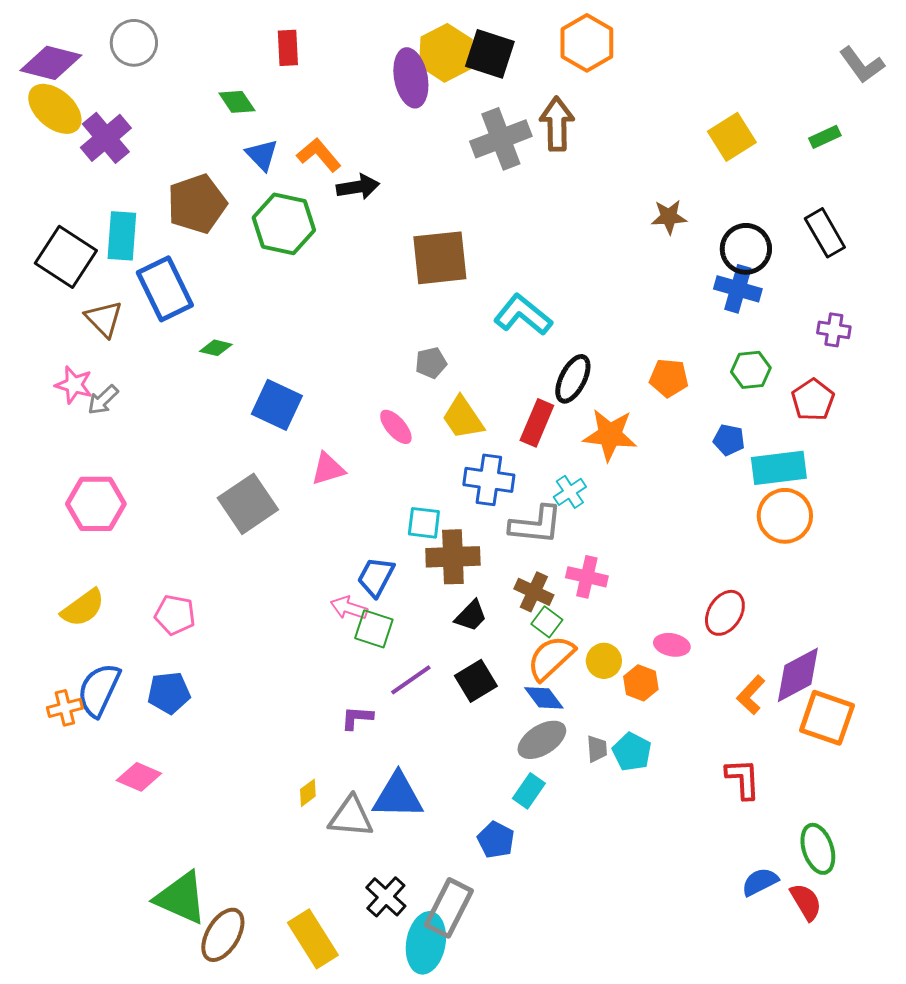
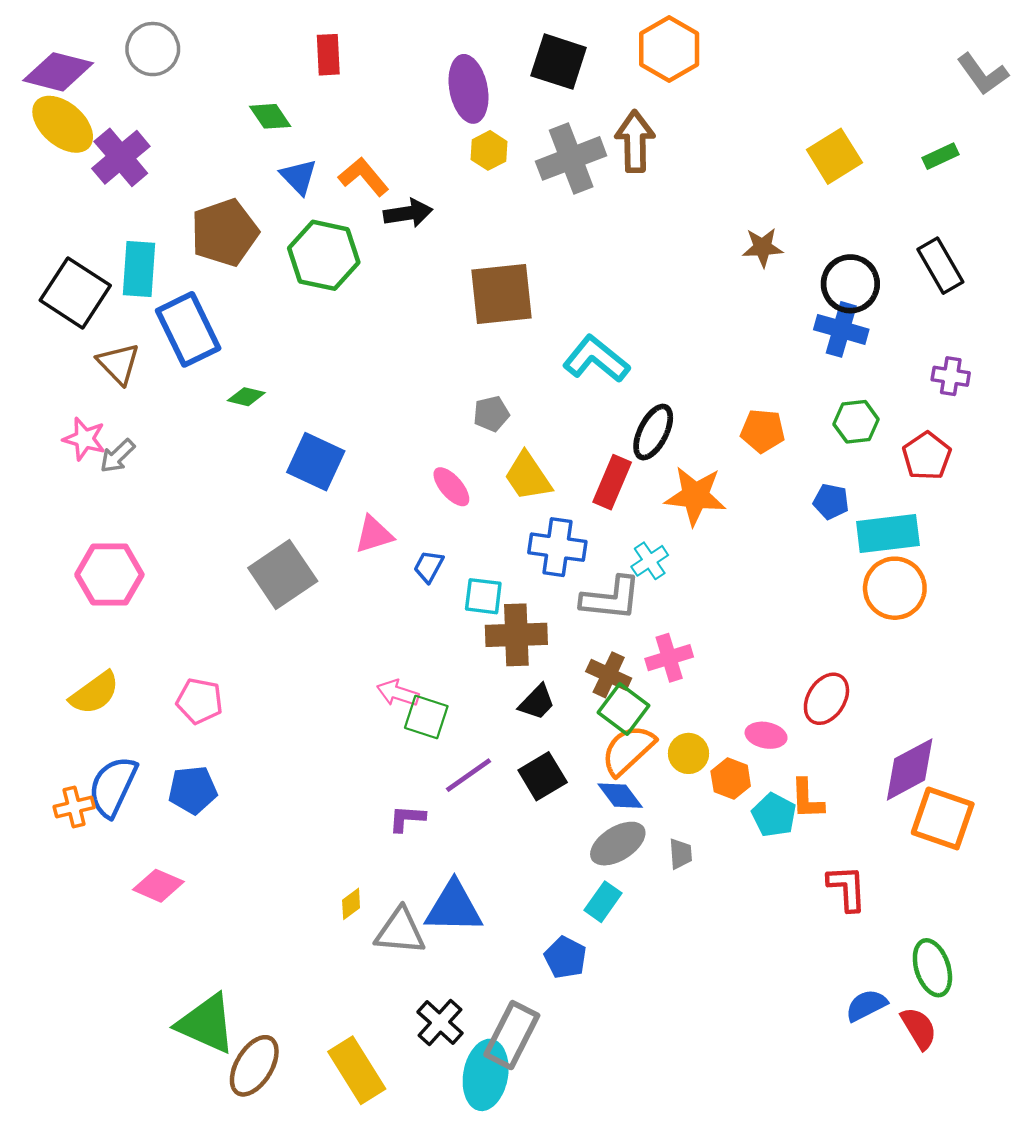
yellow hexagon: (446, 53) -> (489, 150), moved, size x0.6
blue trapezoid: (376, 577) -> (429, 567), moved, size x0.7
pink cross: (587, 577) -> (669, 658), turned -30
green square: (547, 622) -> (624, 709), size x1.4
orange L-shape: (751, 695) -> (807, 799), moved, turned -45
cyan pentagon: (632, 752) -> (774, 815), moved

